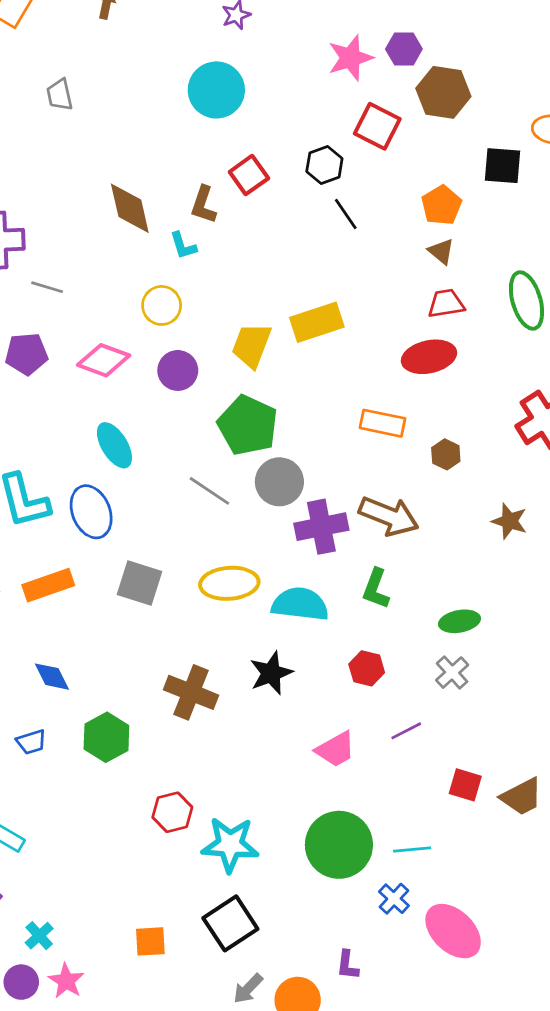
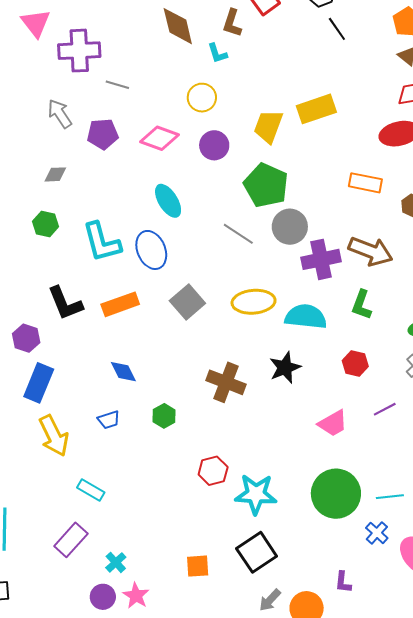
gray square: (140, 583) -> (187, 302), turned 32
green hexagon: (106, 737) -> (164, 416), size x0.7

